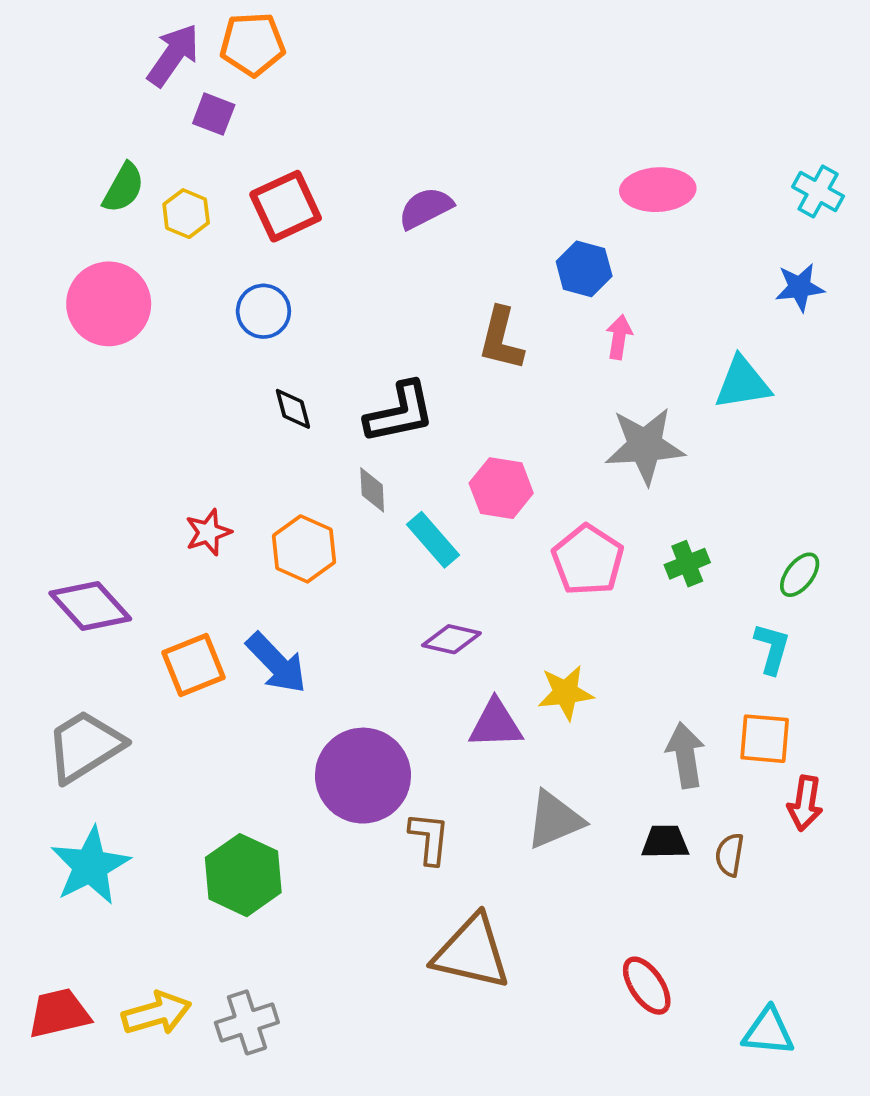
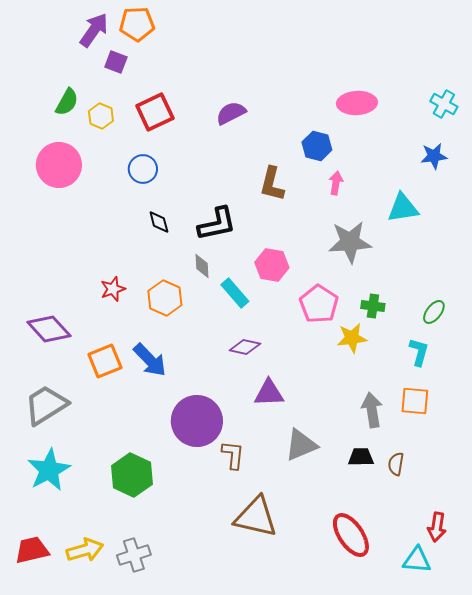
green cross: (687, 564) -> (373, 306), turned 30
yellow star: (566, 693) -> (352, 338), moved
red arrow: (805, 803) -> (437, 527), moved
red ellipse: (647, 986) -> (351, 535), size x1.4

